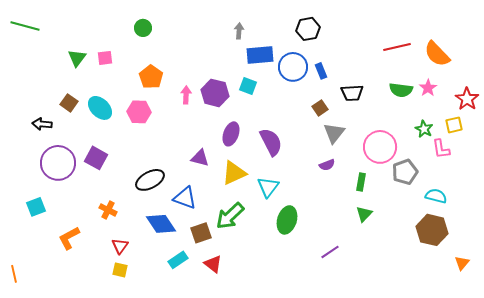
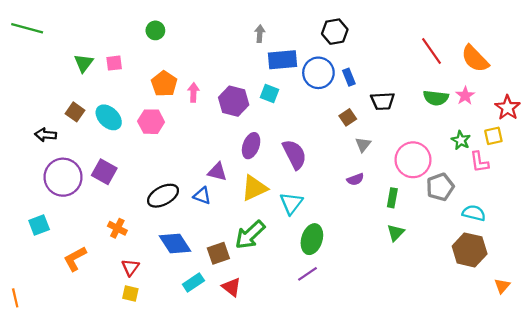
red line: (397, 47) -> (431, 51), turned 68
pink arrow: (186, 95) -> (193, 92), moved
gray triangle: (334, 133) -> (363, 145), size x0.7
blue triangle: (185, 198) -> (202, 196), moved, size x0.7
purple line: (330, 252) -> (308, 274), moved

